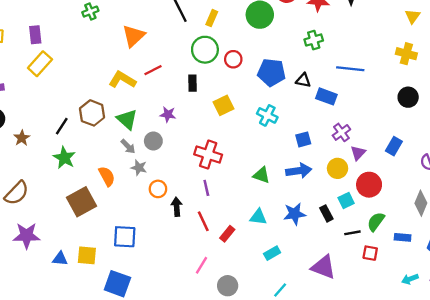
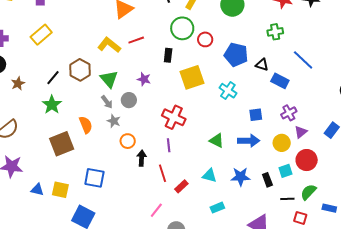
yellow rectangle: (40, 64) -> (41, 35), moved
blue line: (350, 69) -> (303, 60), turned 30
yellow square: (223, 105) -> (192, 77), size x1.4

